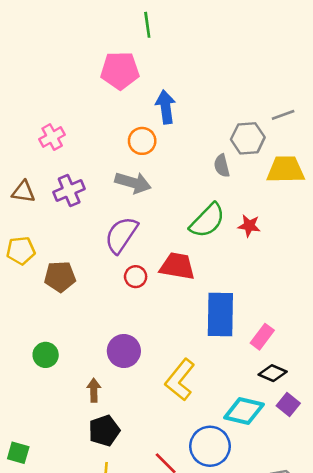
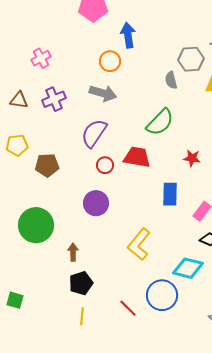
red star: (249, 226) -> (192, 158), moved
blue rectangle: (220, 314) -> (170, 194), size x0.7
purple circle: (124, 351) -> (96, 203), moved
green circle: (46, 355) -> (36, 225), size x1.8

